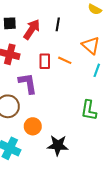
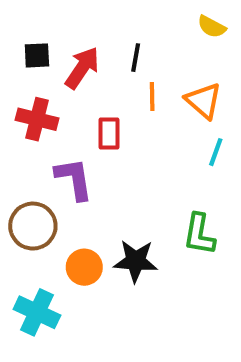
orange line: (65, 60) -> (152, 97), moved, turned 64
black star: (58, 145) -> (136, 261), moved

